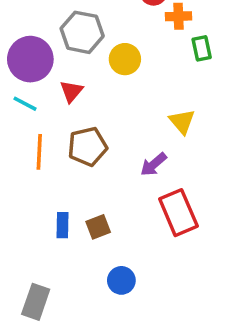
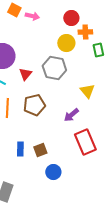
gray hexagon: (82, 32) -> (54, 68), moved
yellow circle: (125, 59) -> (66, 43), moved
blue circle: (121, 280) -> (53, 172), moved

